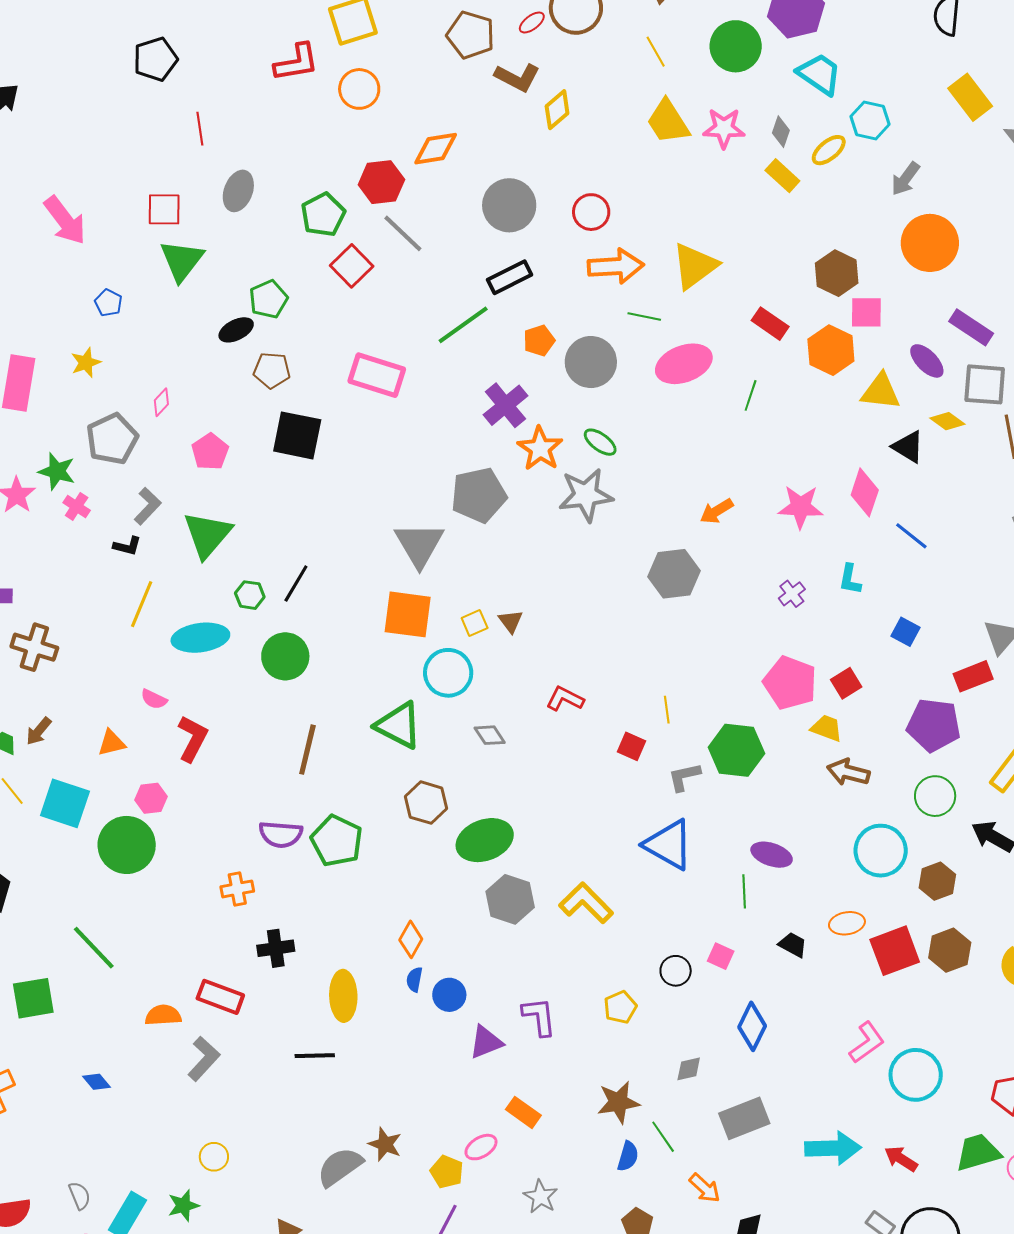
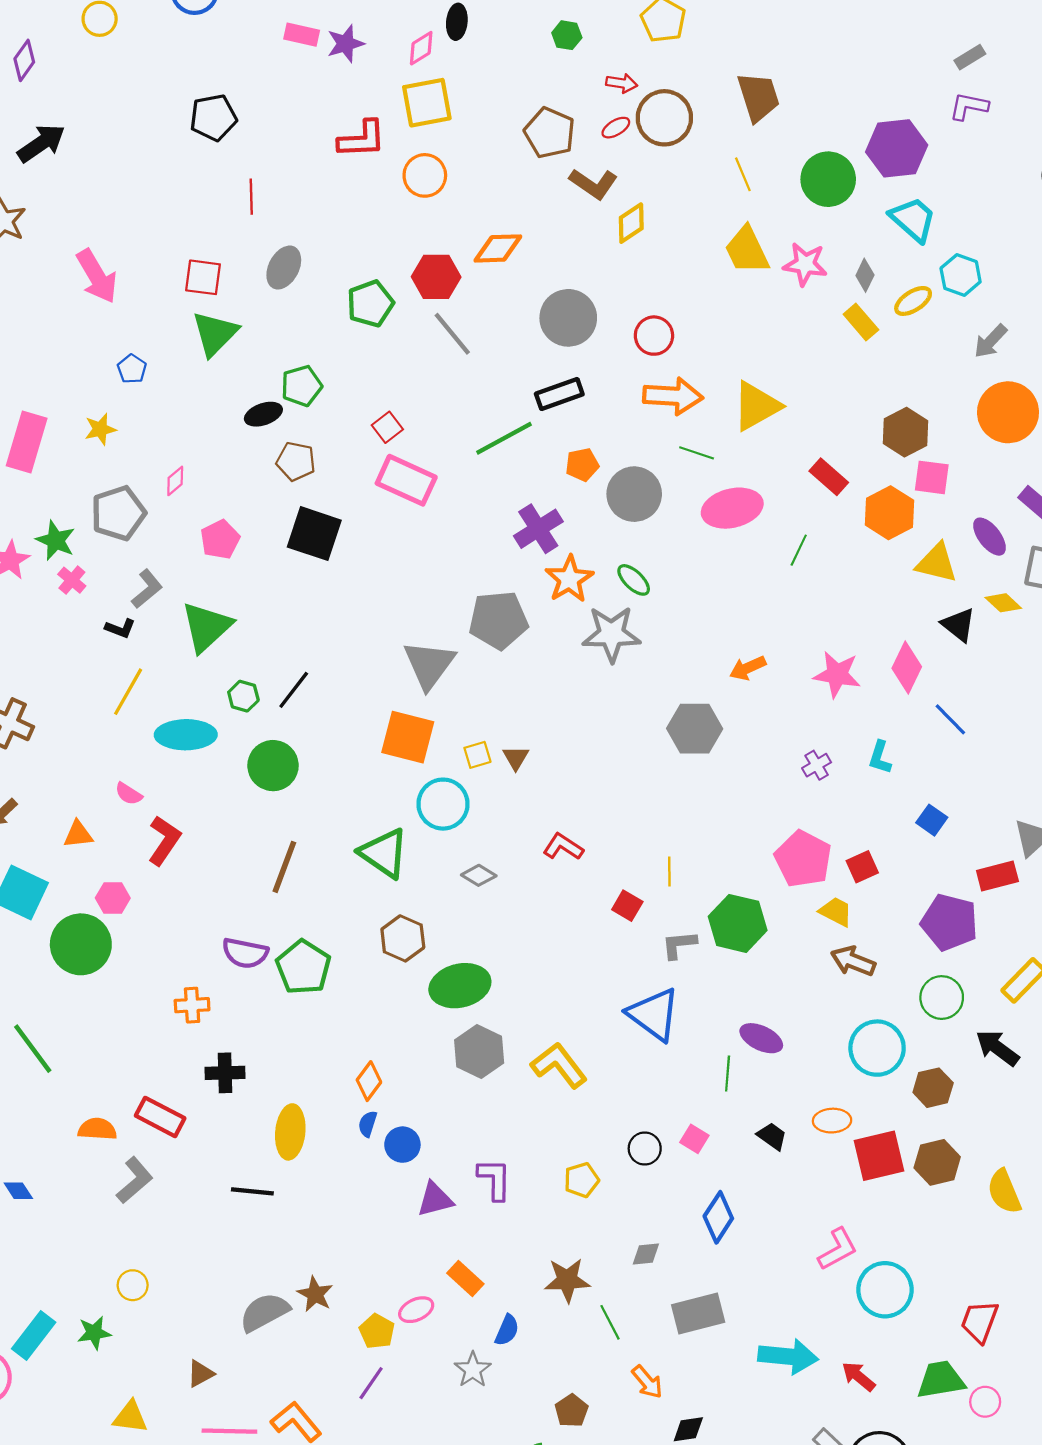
red square: (352, 266) -> (387, 427), moved, size x0.7
gray diamond: (490, 735) -> (479, 875), turned -32
blue semicircle: (628, 1156) -> (507, 1330), moved

